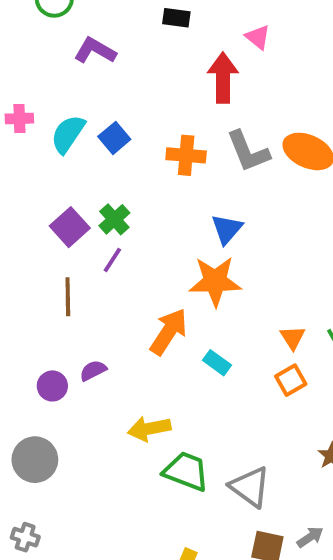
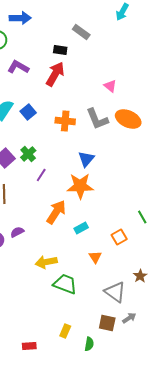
pink triangle: (258, 37) -> (110, 86), moved
red arrow: (223, 78) -> (55, 74), moved, turned 30
purple line: (112, 260) -> (41, 175), moved
orange triangle: (293, 338) -> (95, 257), moved
cyan rectangle: (217, 363) -> (81, 228), turned -64
gray triangle: (250, 487) -> (115, 292), moved

